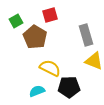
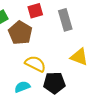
gray rectangle: (86, 35) -> (65, 20), moved

